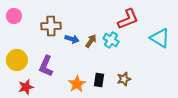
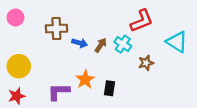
purple L-shape: (46, 66) -> (59, 92), moved, turned 65
brown star: (124, 79) -> (146, 63), moved
orange star: (77, 84) -> (85, 79), moved
red star: (26, 87) -> (17, 96), moved

